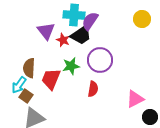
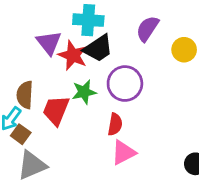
yellow circle: (142, 19) -> (184, 50), moved
purple semicircle: (90, 21) -> (147, 29), moved
red star: (63, 40) -> (73, 55), size x1.5
pink triangle: (135, 99) -> (124, 153), moved

